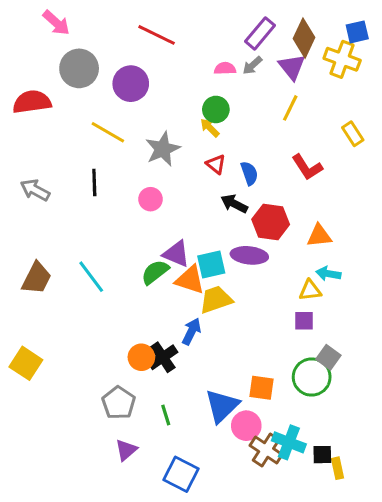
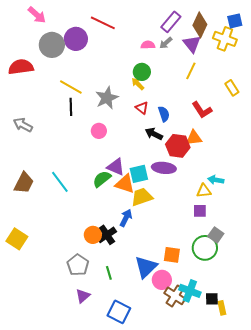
purple circle: (131, 84) -> (76, 39), moved
black line: (94, 182) -> (71, 107), moved
orange triangle: (319, 236) -> (194, 138), moved

